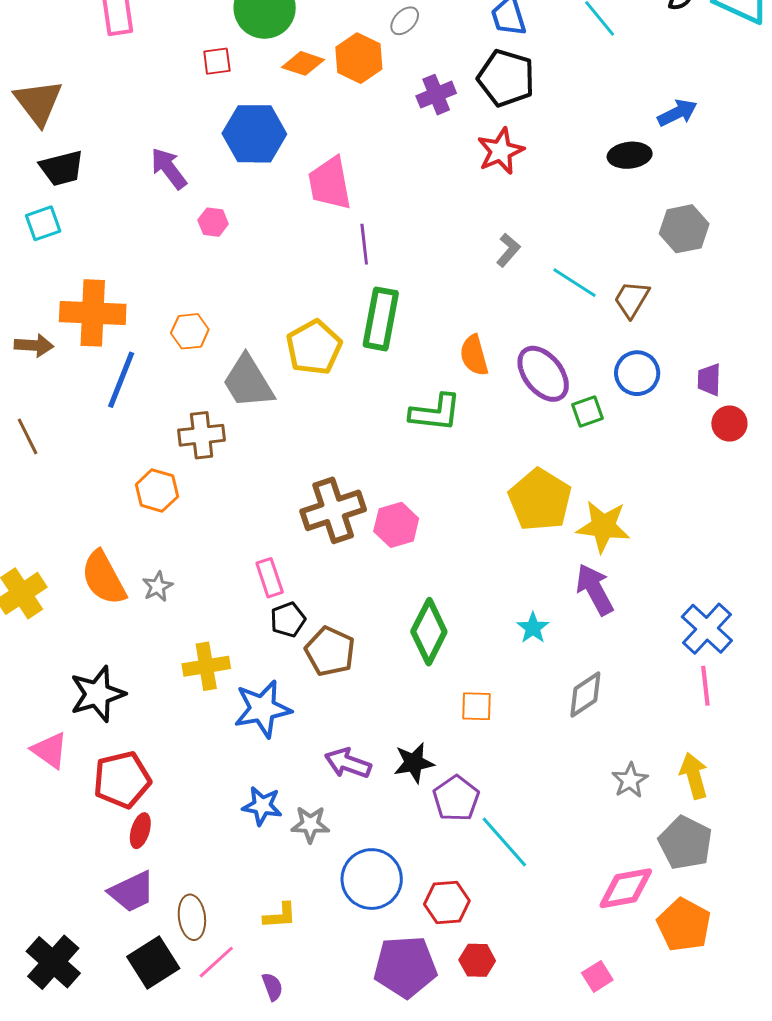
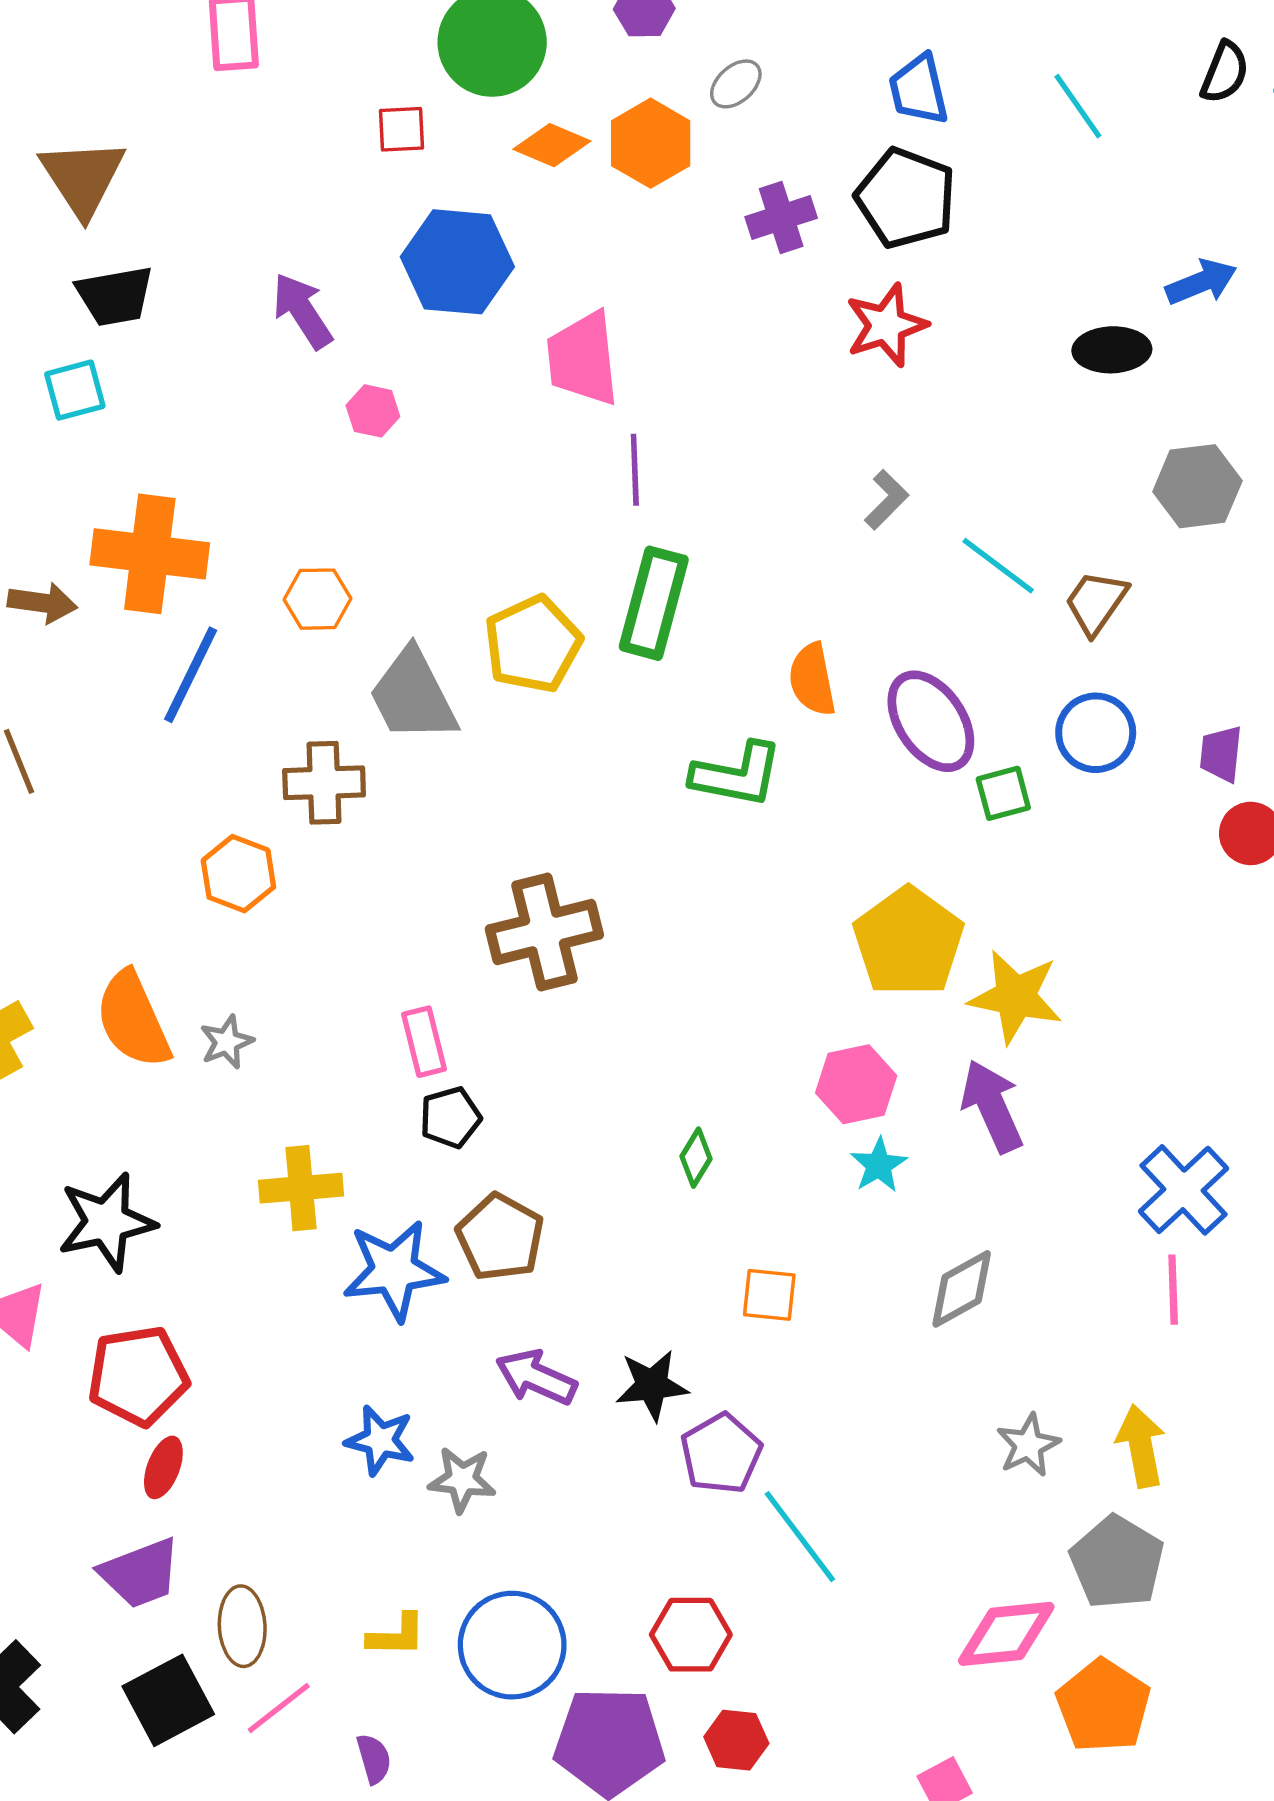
pink hexagon: (396, 525) -> (856, 1084), moved
green diamond: (429, 632) -> (696, 1158), size x0.5
brown pentagon: (330, 651) -> (500, 1237), moved
blue circle: (372, 879) -> (512, 1645), moved

